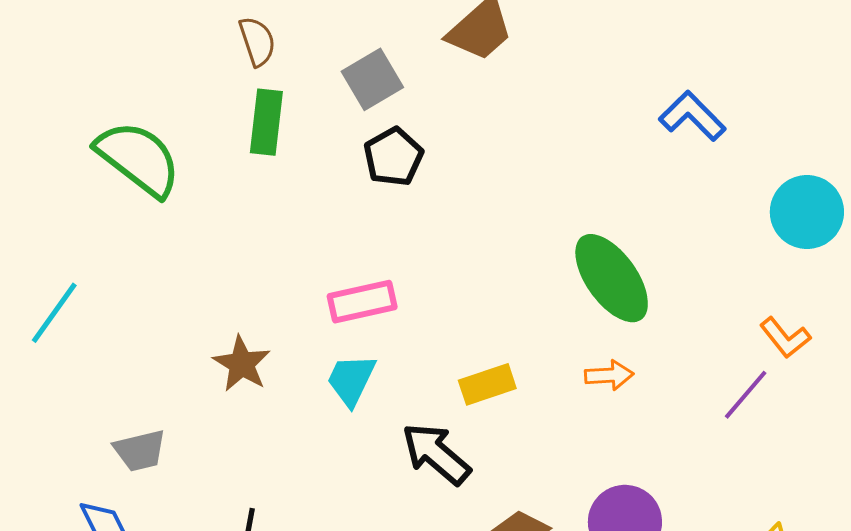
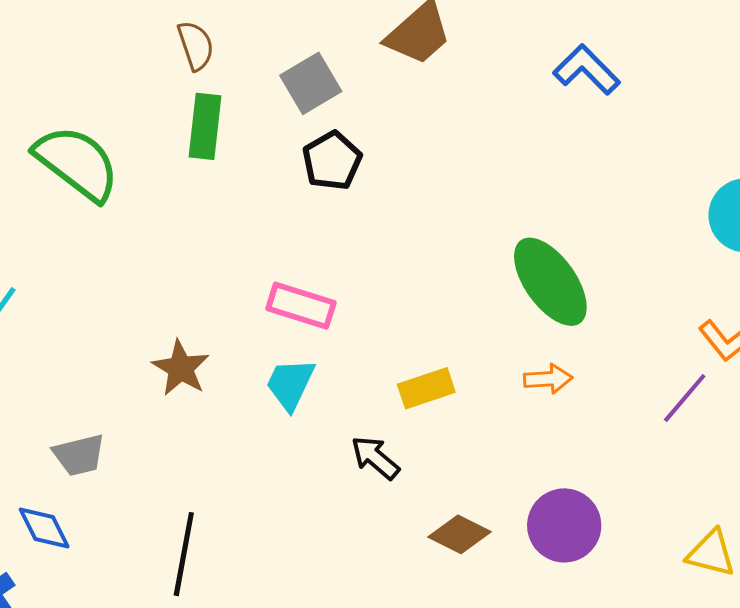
blue L-shape: (692, 116) -> (586, 70), moved
pink rectangle: (362, 302) -> (301, 306), turned 30
black arrow: (436, 454) -> (375, 458), size x0.7

